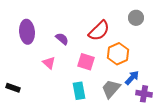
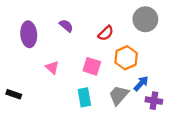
gray circle: (136, 18) -> (145, 19), size x1.5
red semicircle: (99, 31) -> (106, 33), size x0.7
purple semicircle: (62, 39) -> (66, 26), moved

